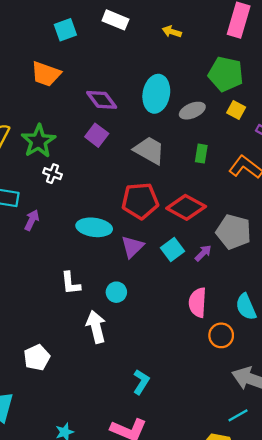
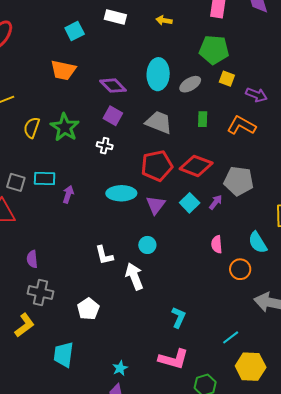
white cross: (53, 174) -> (105, 146), moved
white L-shape: (71, 283) -> (104, 255), moved
pink semicircle: (198, 303) -> (217, 244), size x0.7
cyan line: (238, 415) -> (231, 337), moved

